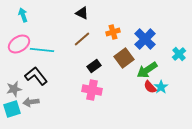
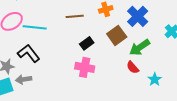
brown line: (82, 39) -> (75, 16), turned 36
red semicircle: (150, 87) -> (133, 67), moved
cyan star: (161, 87) -> (155, 79), moved

